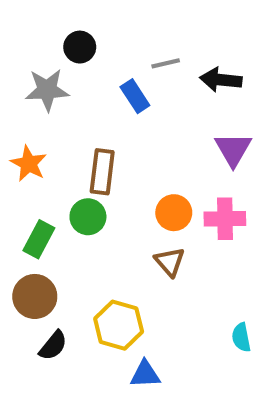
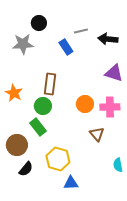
purple triangle: (233, 149) -> (114, 73), turned -42
orange star: (29, 164) -> (14, 93), moved
green rectangle: (39, 239) -> (38, 127), moved, turned -66
brown triangle: (170, 262) -> (97, 134), moved

